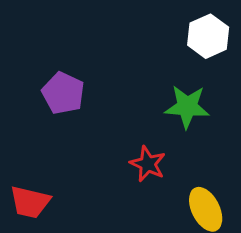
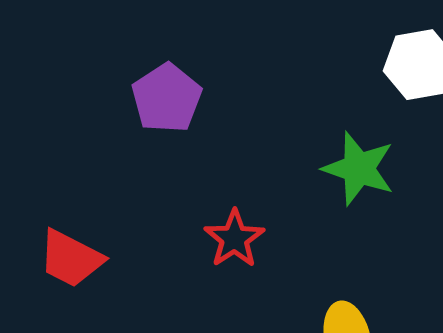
red star: (148, 164) -> (234, 239), moved

